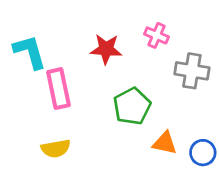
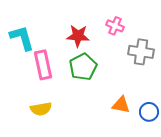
green pentagon: (132, 106) -> (83, 67), moved

